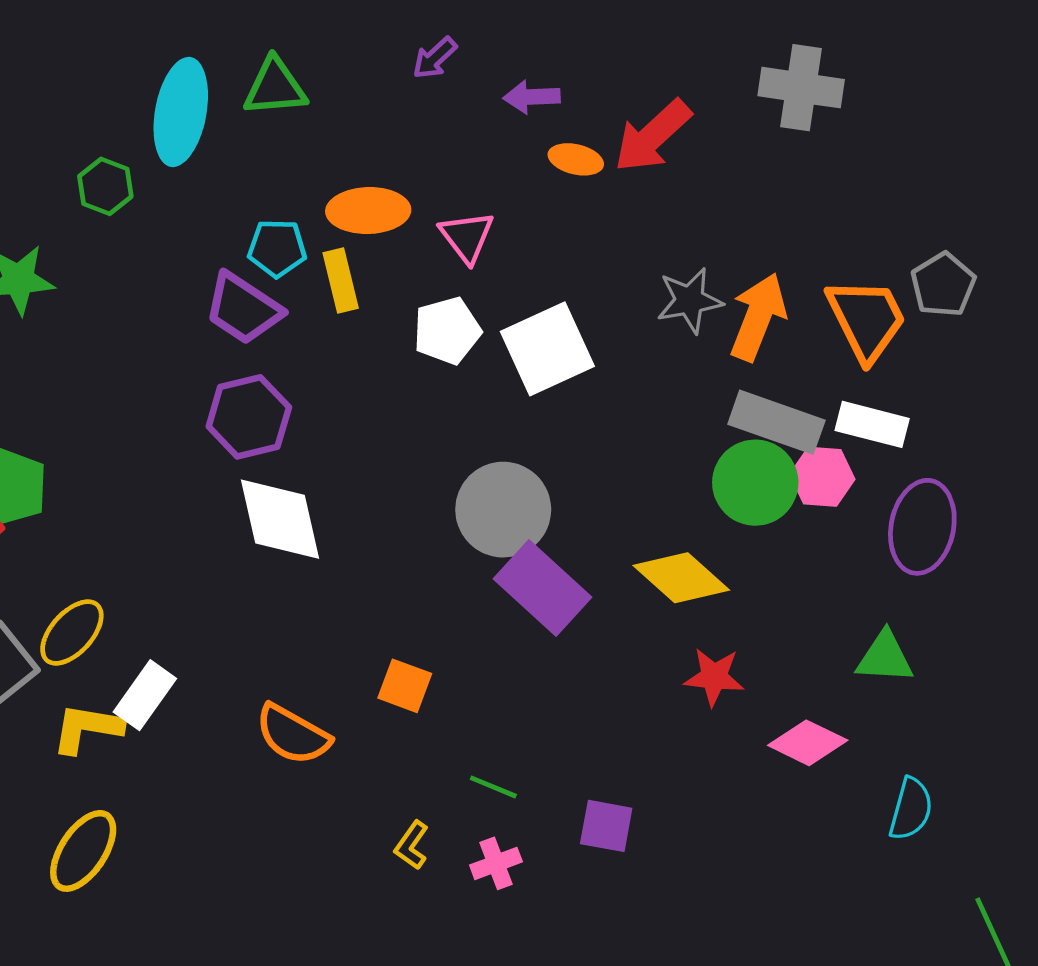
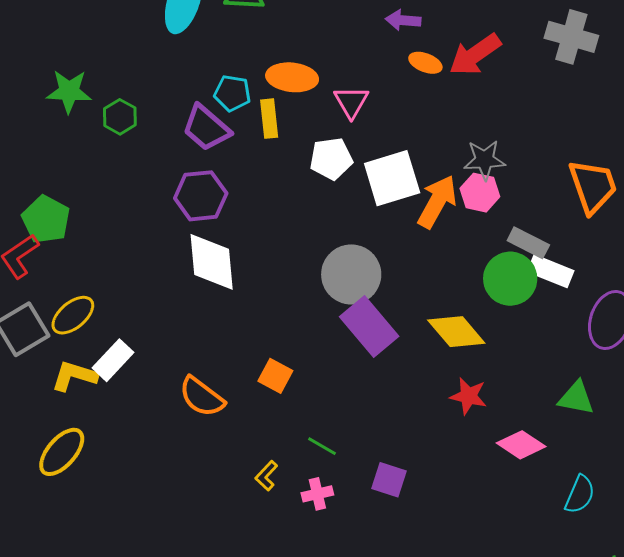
green hexagon: (105, 186) -> (120, 117), moved
orange arrow: (758, 317) -> (437, 202), moved
gray rectangle: (776, 422) -> (528, 243), size x0.7
white rectangle: (872, 424) -> (551, 271), moved
pink hexagon: (822, 477) -> (480, 193), moved

